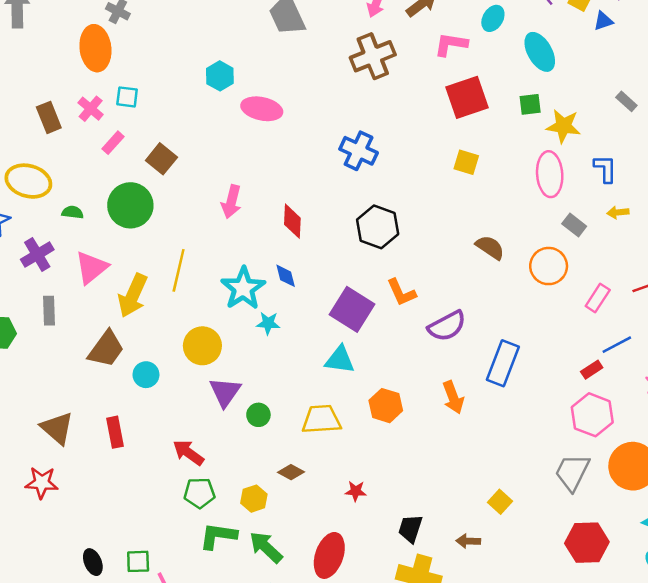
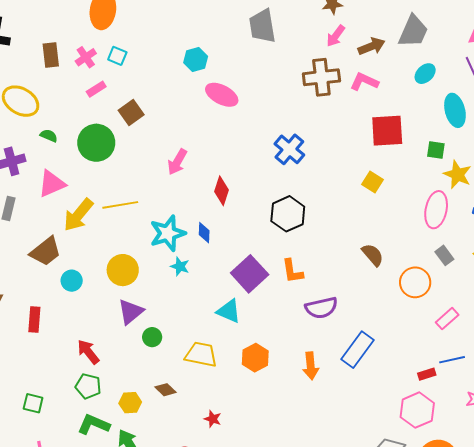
pink L-shape: (451, 44) -> (364, 82), moved
yellow line: (179, 270) -> (120, 205), turned 52
green square: (138, 561) -> (33, 403), moved

